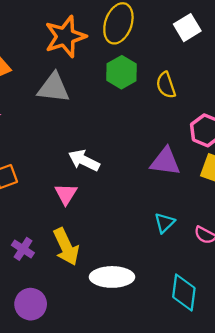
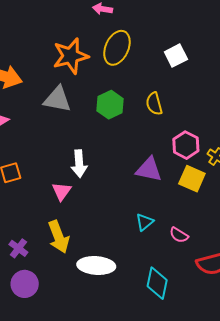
green hexagon: (122, 72) -> (110, 105), moved
white arrow: (84, 160) -> (79, 164), turned -124
purple cross: (23, 249) -> (18, 248), moved

